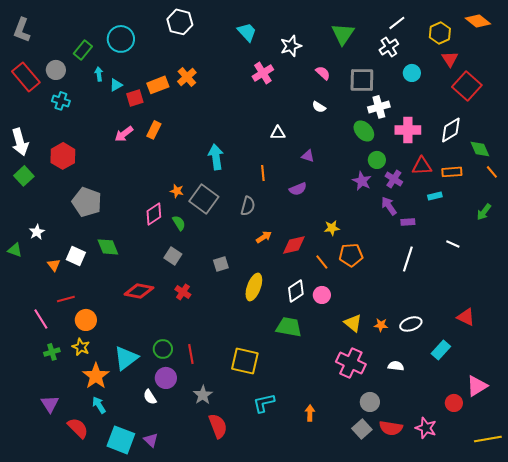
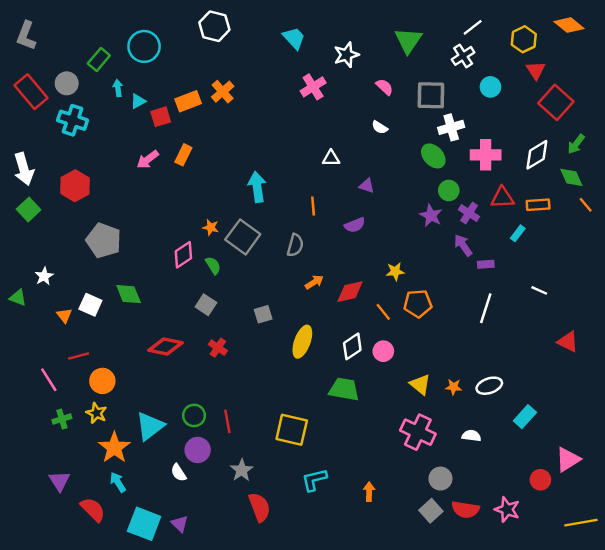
cyan cross: (61, 101) -> (73, 120), size x1.4
cyan rectangle: (435, 196) -> (518, 233), turned -40
green arrow: (484, 212) -> (576, 144), moved
red triangle: (466, 317) -> (568, 342), moved

